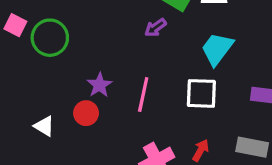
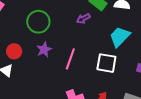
green circle: (50, 38) -> (38, 22), moved
red circle: (86, 113) -> (14, 51), moved

